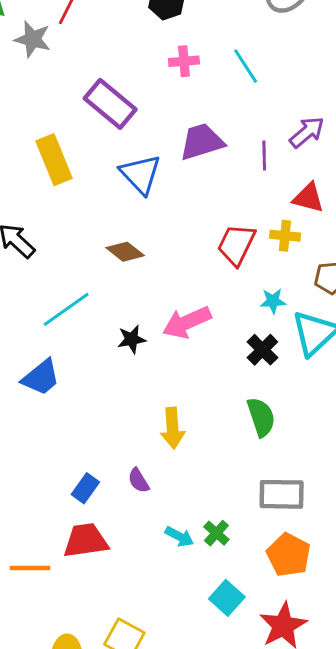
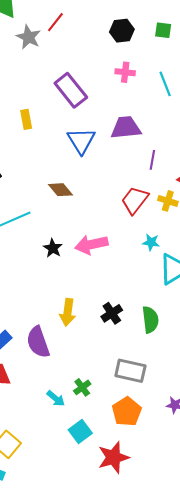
purple line: (264, 155) -> (152, 160), moved
yellow rectangle: (54, 160) -> (26, 119), size x0.6
black star: (132, 339) -> (53, 248), turned 30
black cross: (262, 350) -> (112, 313), moved
green semicircle: (261, 417) -> (150, 320), moved
purple semicircle: (138, 480) -> (38, 342), size x1.8
cyan arrow: (179, 536) -> (56, 398), moved

